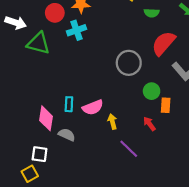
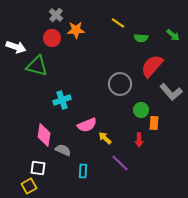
cyan cross: (77, 30) -> (62, 100), moved
cyan rectangle: (69, 104) -> (83, 171), moved
yellow arrow: (112, 122) -> (105, 138), turned -32
red arrow: (149, 124) -> (139, 140), turned -144

